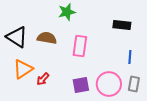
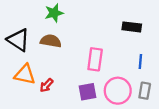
green star: (67, 12) -> (54, 13), moved
pink rectangle: (80, 46) -> (95, 59), moved
orange triangle: (23, 69) -> (25, 74), turned 45

